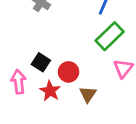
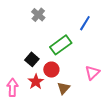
green rectangle: (110, 36) -> (61, 45), moved
pink arrow: (18, 82) -> (12, 87), moved

